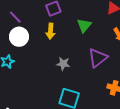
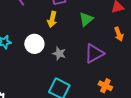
white circle: (19, 37) -> (34, 44), moved

